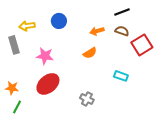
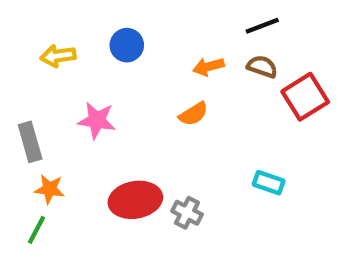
gray rectangle: (14, 45) -> (30, 142), moved
cyan rectangle: (121, 76) -> (269, 183), moved
red ellipse: (48, 84) -> (135, 200), moved, turned 30
orange star: (12, 88) -> (49, 189), moved

